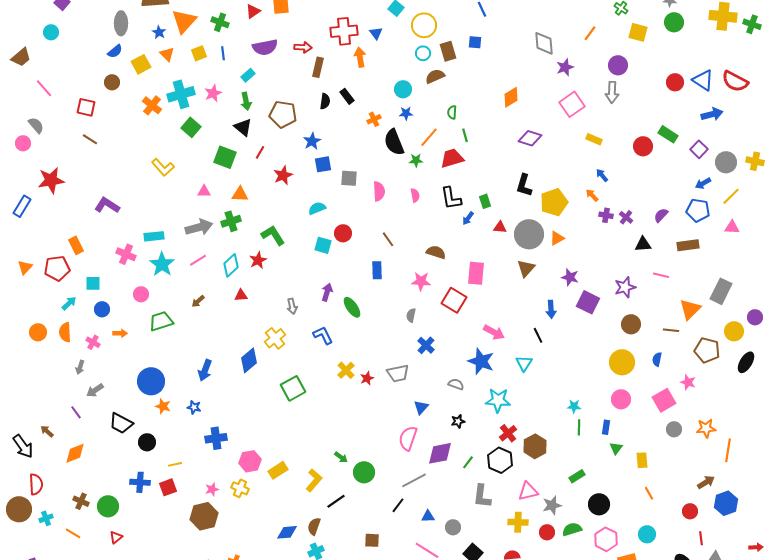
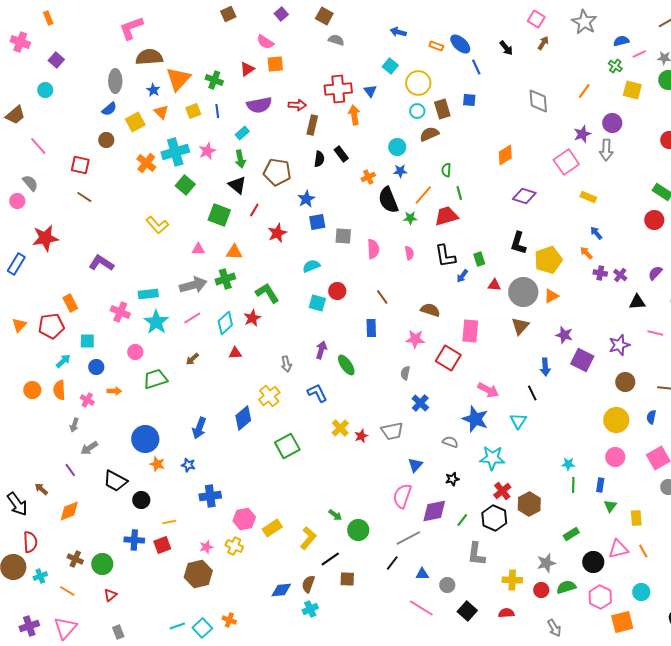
purple star: (565, 67) -> (582, 134), moved
red circle: (643, 146) -> (654, 220), moved
pink triangle: (528, 491) -> (618, 549), moved
brown square: (372, 540) -> (347, 579), moved

